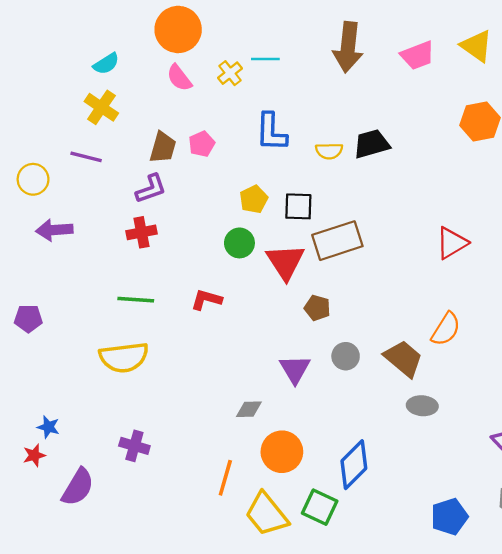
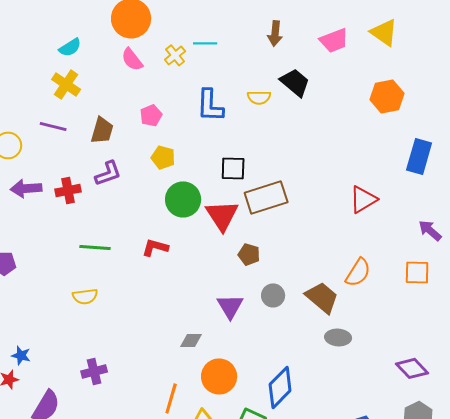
brown arrow: (348, 47) -> (275, 33), size x0.6
black trapezoid: (372, 144) -> (295, 82), moved, turned 56
brown trapezoid: (163, 147) -> (102, 130), moved
yellow semicircle: (329, 151) -> (259, 97), moved
purple L-shape: (151, 189) -> (108, 173), moved
yellow pentagon: (254, 199) -> (163, 157), moved, turned -30
red cross: (142, 232) -> (68, 190), moved
green circle: (239, 243) -> (183, 199), size x1.4
yellow semicircle: (124, 357) -> (85, 296), size x0.6
purple cross: (134, 446) -> (94, 371), turned -30

